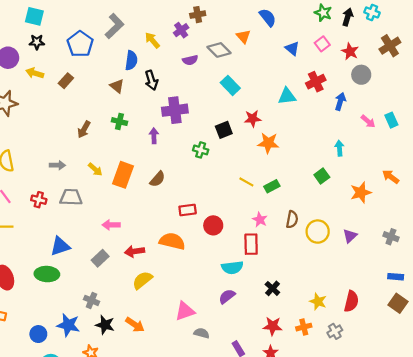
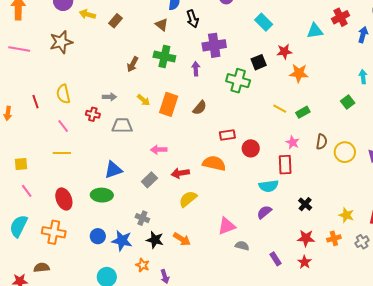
green cross: (119, 122) -> (164, 57), size x1.5
green cross: (201, 150) -> (238, 81), size x1.6
red cross: (39, 200) -> (93, 114), moved
blue circle: (38, 334) -> (98, 236), moved

